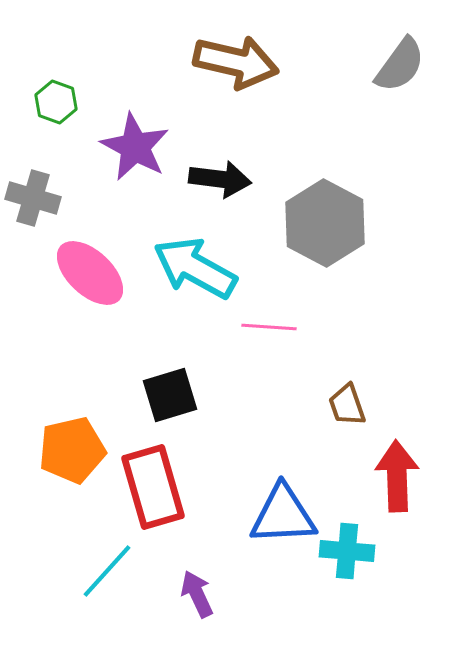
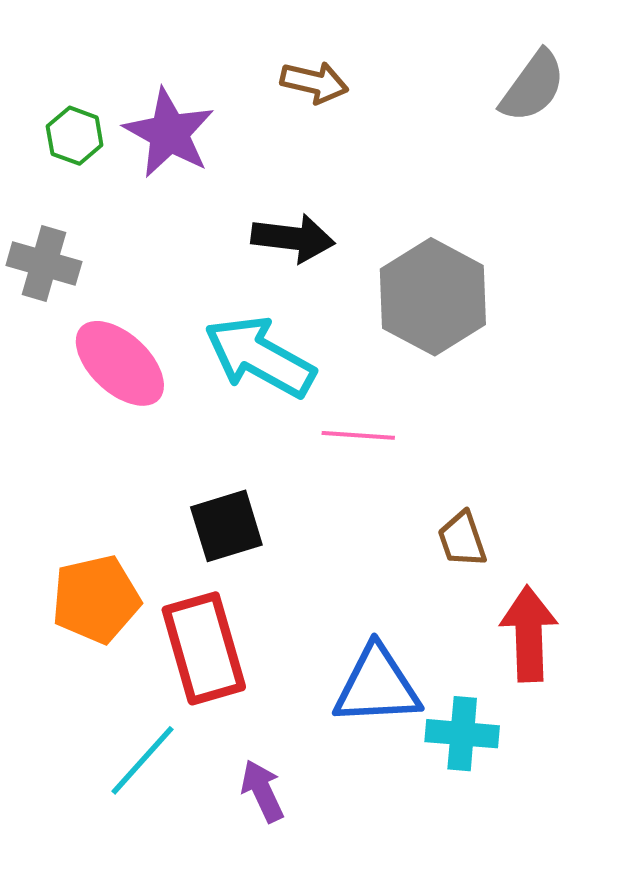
brown arrow: (236, 62) -> (314, 82), size x0.6
purple star: (135, 147) -> (169, 133), moved

